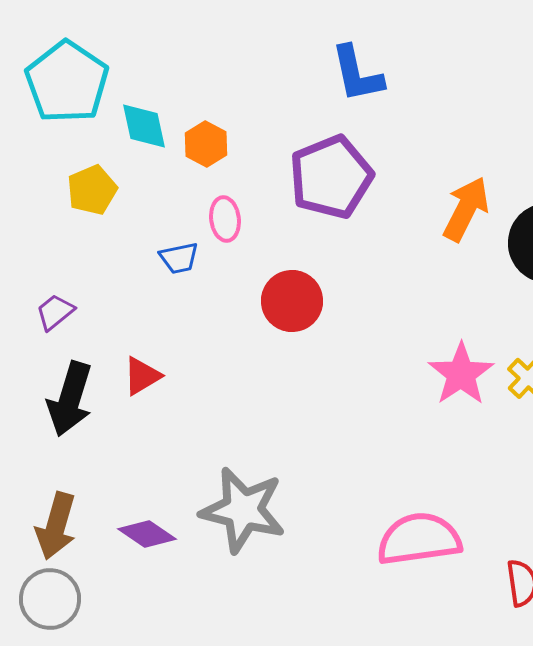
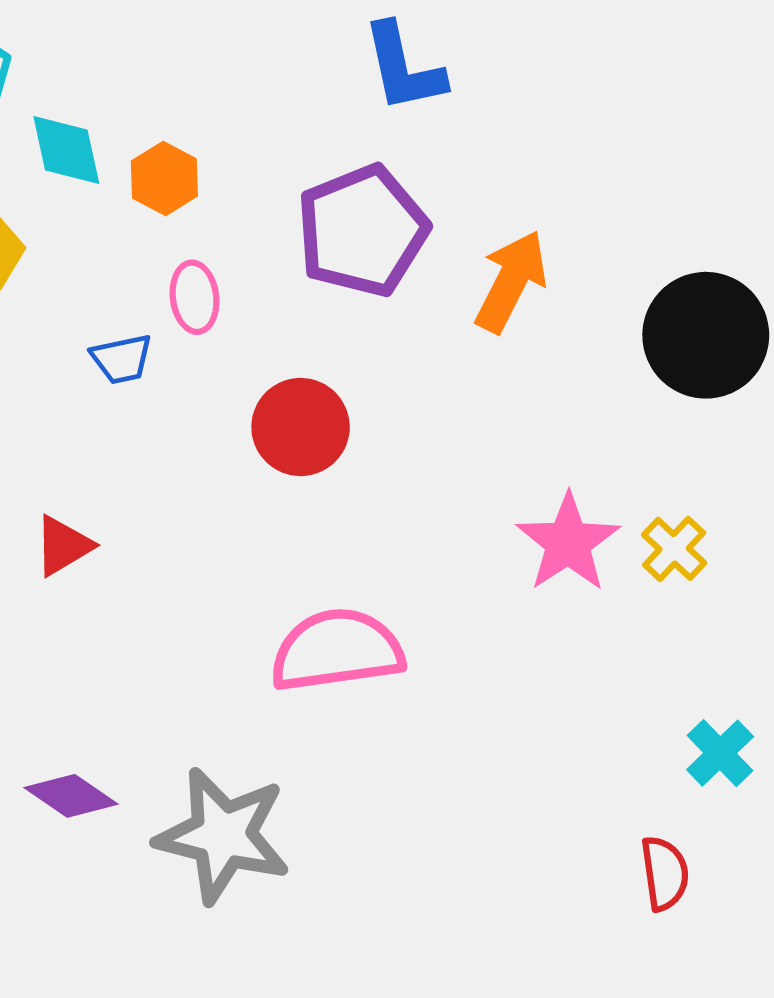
orange arrow: (466, 209) -> (511, 281), moved
gray star: (243, 510) -> (223, 835), moved
pink semicircle: (419, 539) -> (337, 650), moved

